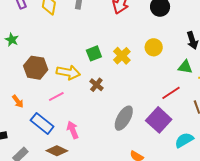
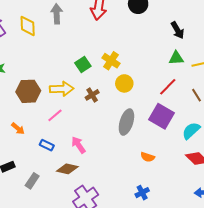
yellow circle: (154, 47) -> (124, 83), moved
brown cross: (96, 85) -> (92, 95), turned 32
blue rectangle: (42, 123) -> (47, 145), size x0.6

